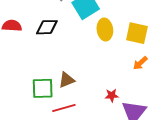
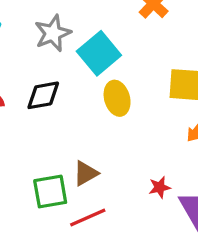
yellow ellipse: (105, 30) -> (117, 98), moved

